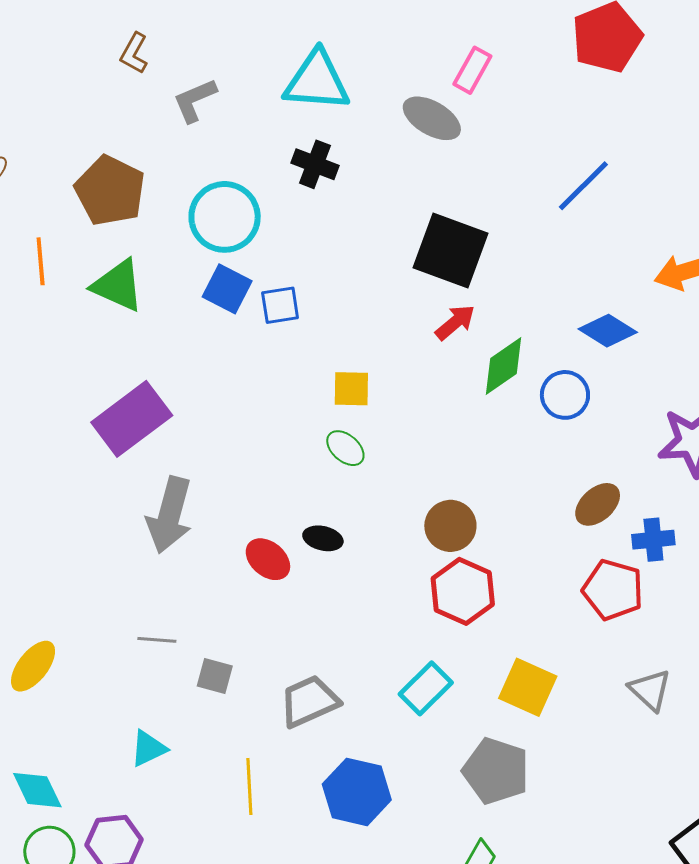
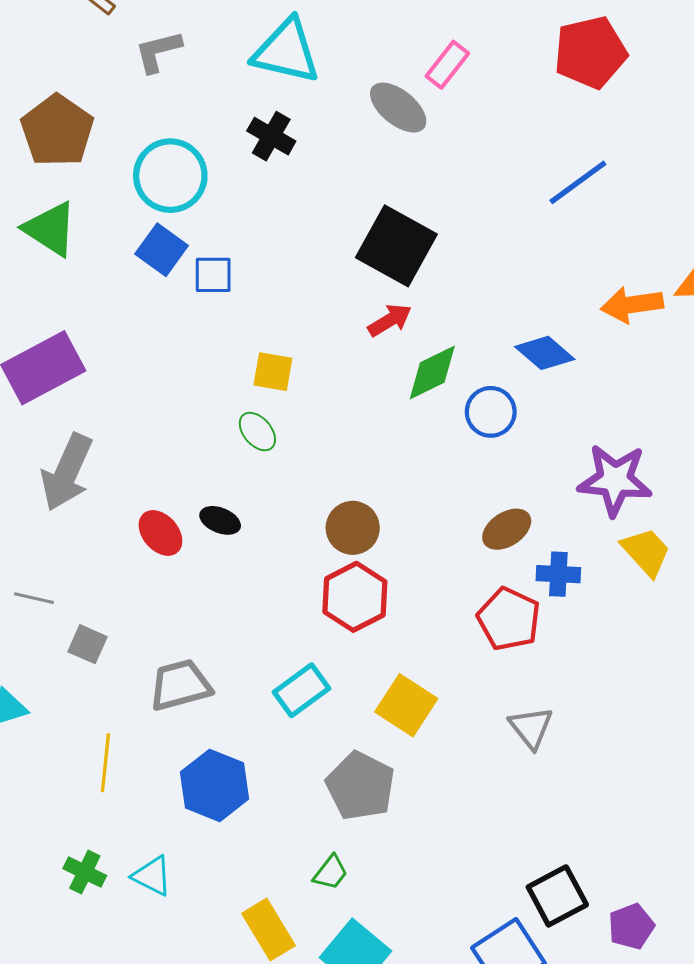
blue line: (583, 186) -> (578, 182), moved

